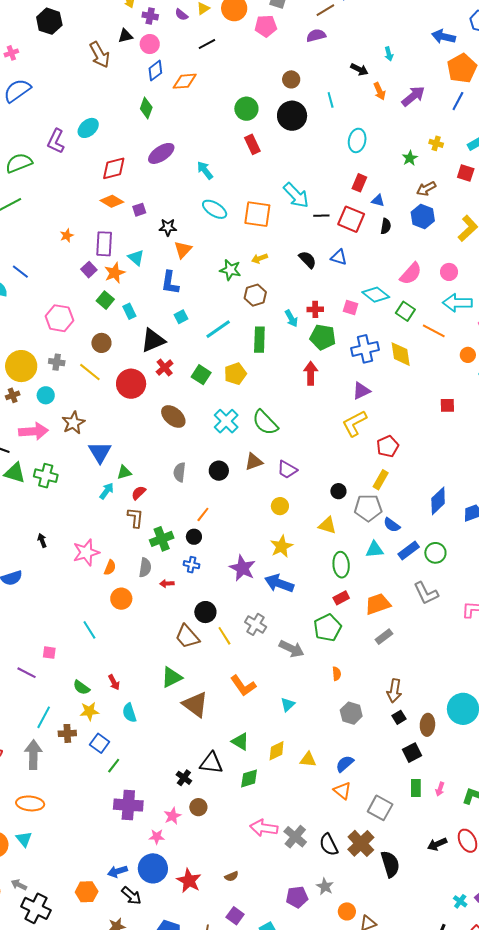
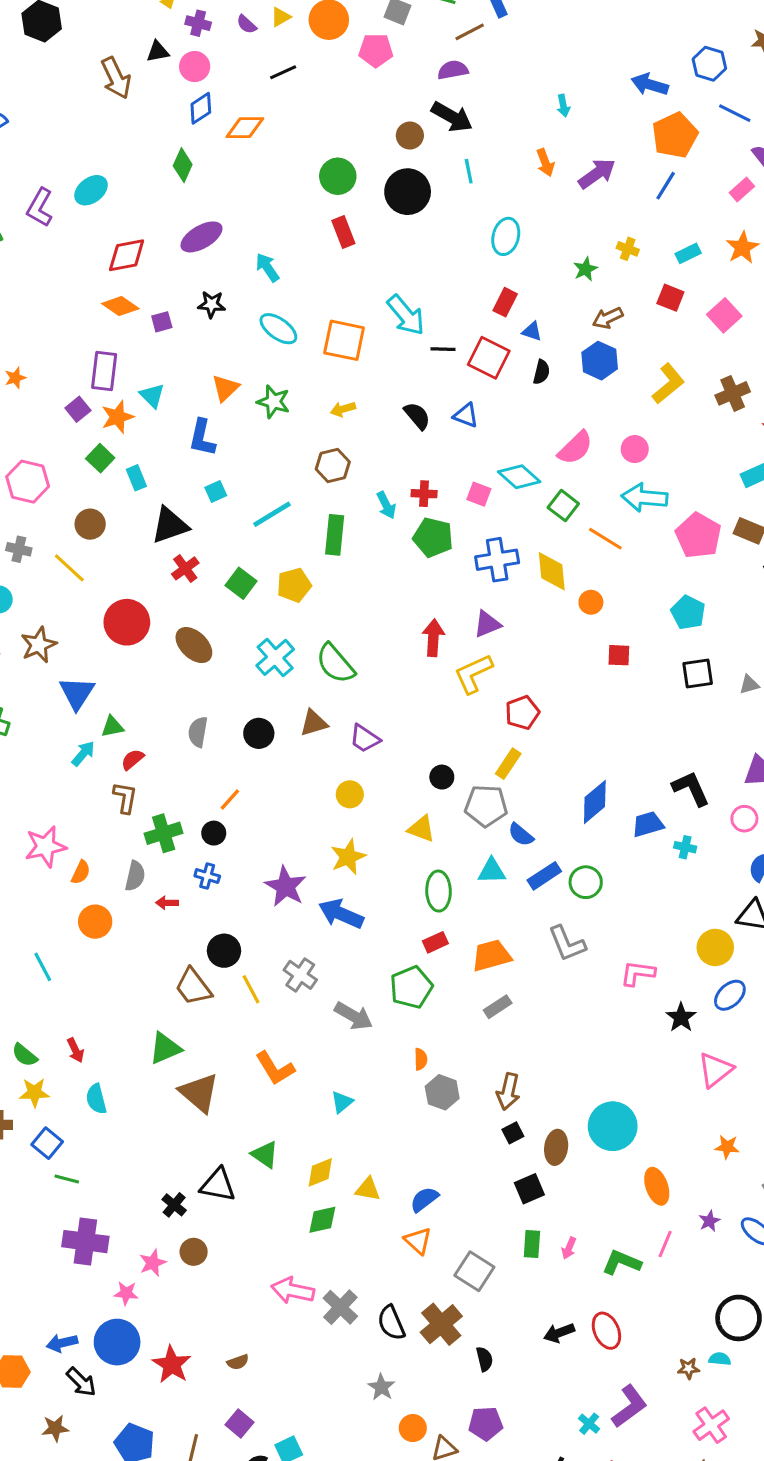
black arrow: (359, 69) -> (452, 117), moved, size x1.5
black star: (168, 227) -> (212, 304), moved
orange star: (67, 235) -> (15, 378), moved
green star: (230, 270) -> (273, 402), moved
orange circle: (468, 355) -> (591, 602), moved
red arrow: (311, 373) -> (433, 638), moved
red circle: (131, 384) -> (127, 622), moved
gray hexagon: (351, 713) -> (442, 1092), moved
green line: (114, 766) -> (67, 1179), turned 63
green diamond: (249, 778) -> (322, 1220), moved
black semicircle: (390, 864) -> (485, 1359), size x0.6
purple pentagon: (297, 897) -> (486, 1424), moved

